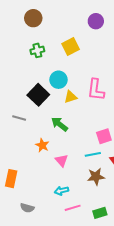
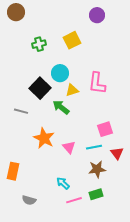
brown circle: (33, 18) -> (16, 12), moved
green arrow: (60, 124) -> (61, 107), moved
orange star: (42, 145) -> (44, 138), size x1.5
pink triangle: (62, 160) -> (69, 147), moved
cyan arrow: (62, 191) -> (63, 183), turned 56
green rectangle: (100, 213) -> (96, 194), moved

